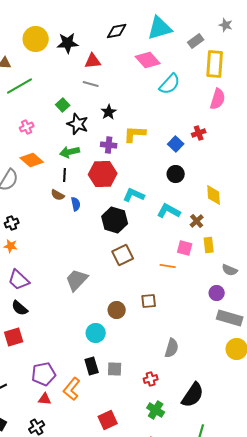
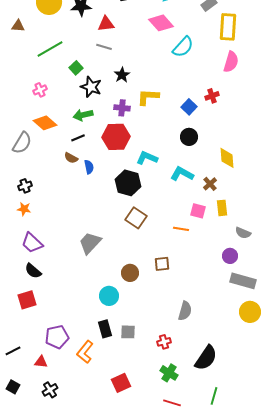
green line: (20, 86) -> (50, 49), moved
black line: (65, 175) -> (78, 138), turned 64
brown square: (123, 255) -> (136, 218), turned -30
red triangle: (45, 399) -> (41, 362), moved

